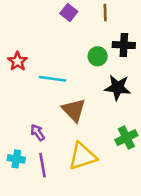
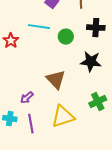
green circle: (98, 56) -> (66, 37), moved
cyan line: (53, 79) -> (39, 27), moved
purple arrow: (38, 133) -> (27, 98), turned -96

